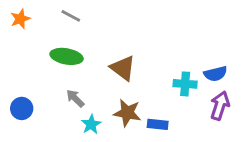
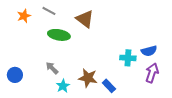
orange star: (20, 19) -> (24, 16), moved
green ellipse: (67, 56) -> (59, 35), moved
brown triangle: (123, 68) -> (85, 19), moved
blue rectangle: (158, 124) -> (109, 86), turned 40

